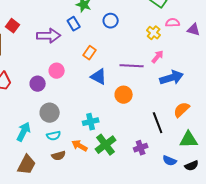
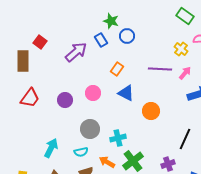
blue circle: (111, 21) -> (127, 36), moved
purple arrow: (49, 36) -> (76, 52), turned -40
purple line: (132, 66) -> (160, 69), moved
pink circle: (57, 71) -> (93, 93), moved
gray circle: (50, 113) -> (90, 129), moved
black line: (158, 123) -> (185, 139), turned 45

